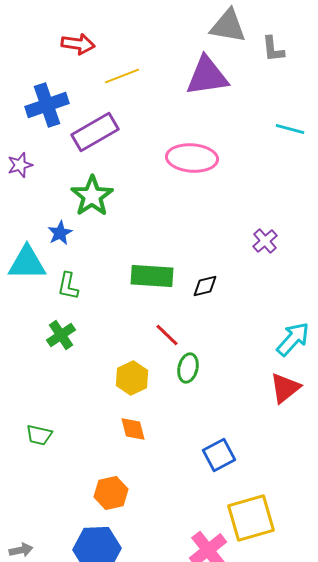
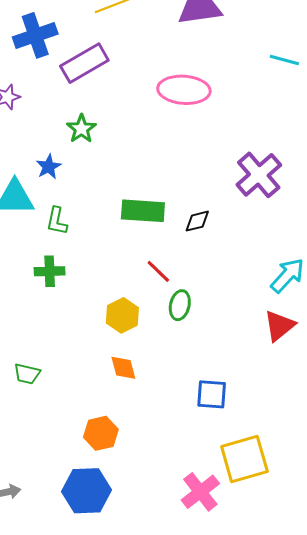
green star: (92, 196) -> (81, 129), size x0.7
purple cross: (265, 241) -> (259, 175), size x1.8
green cross: (61, 335) -> (50, 271), turned 32
blue square: (219, 455) -> (212, 394), turned 32

